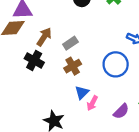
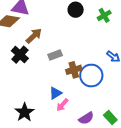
gray rectangle: (70, 43) -> (55, 55), moved
brown cross: (73, 66) -> (74, 70), moved

